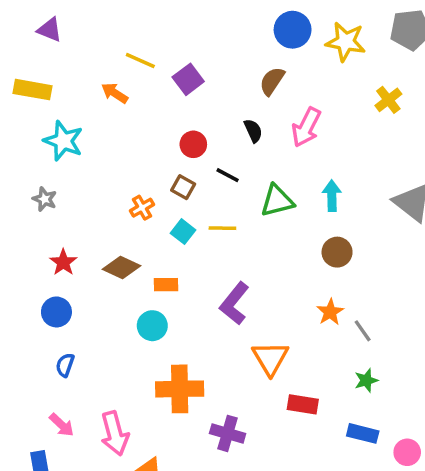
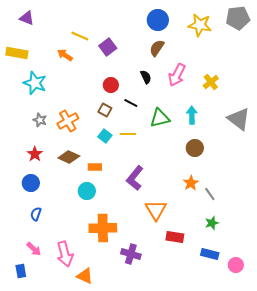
blue circle: (293, 30) -> (158, 20), moved
yellow cross: (388, 100) -> (211, 82), moved
gray star: (44, 199) -> (40, 120), moved
orange cross: (142, 208) -> (68, 121), moved, size x1.5

